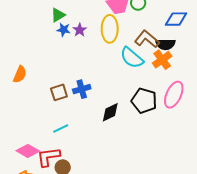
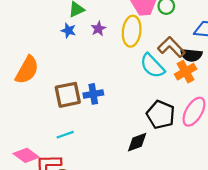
blue star: (63, 30) -> (68, 31), moved
orange semicircle: (20, 74) -> (27, 70), size x1.5
brown square: (59, 92) -> (68, 95), size x1.4
black diamond: (110, 112) -> (137, 142), moved

